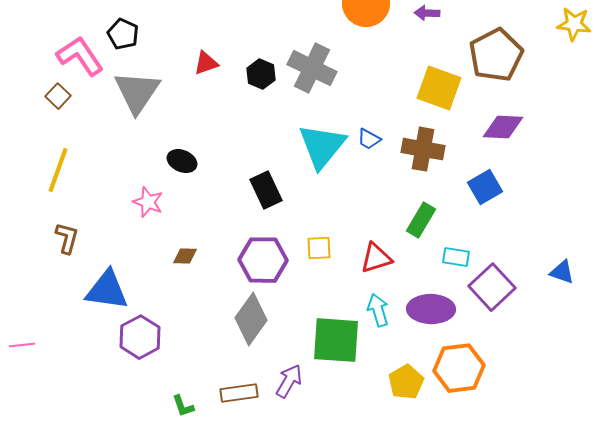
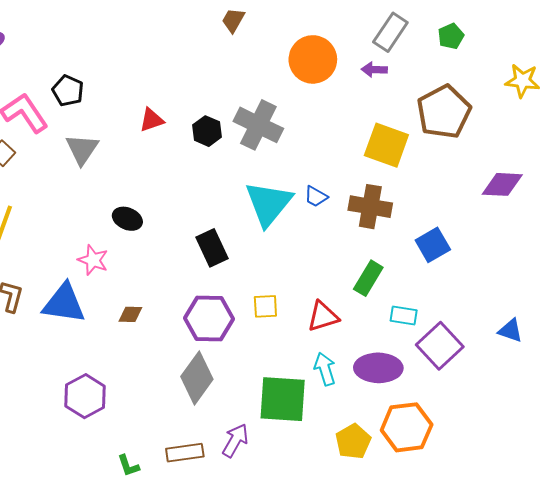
gray triangle: (137, 92) -> (82, 149), size x0.7
purple diamond: (503, 127) -> (502, 184), moved
blue triangle: (107, 290) -> (64, 303), moved

